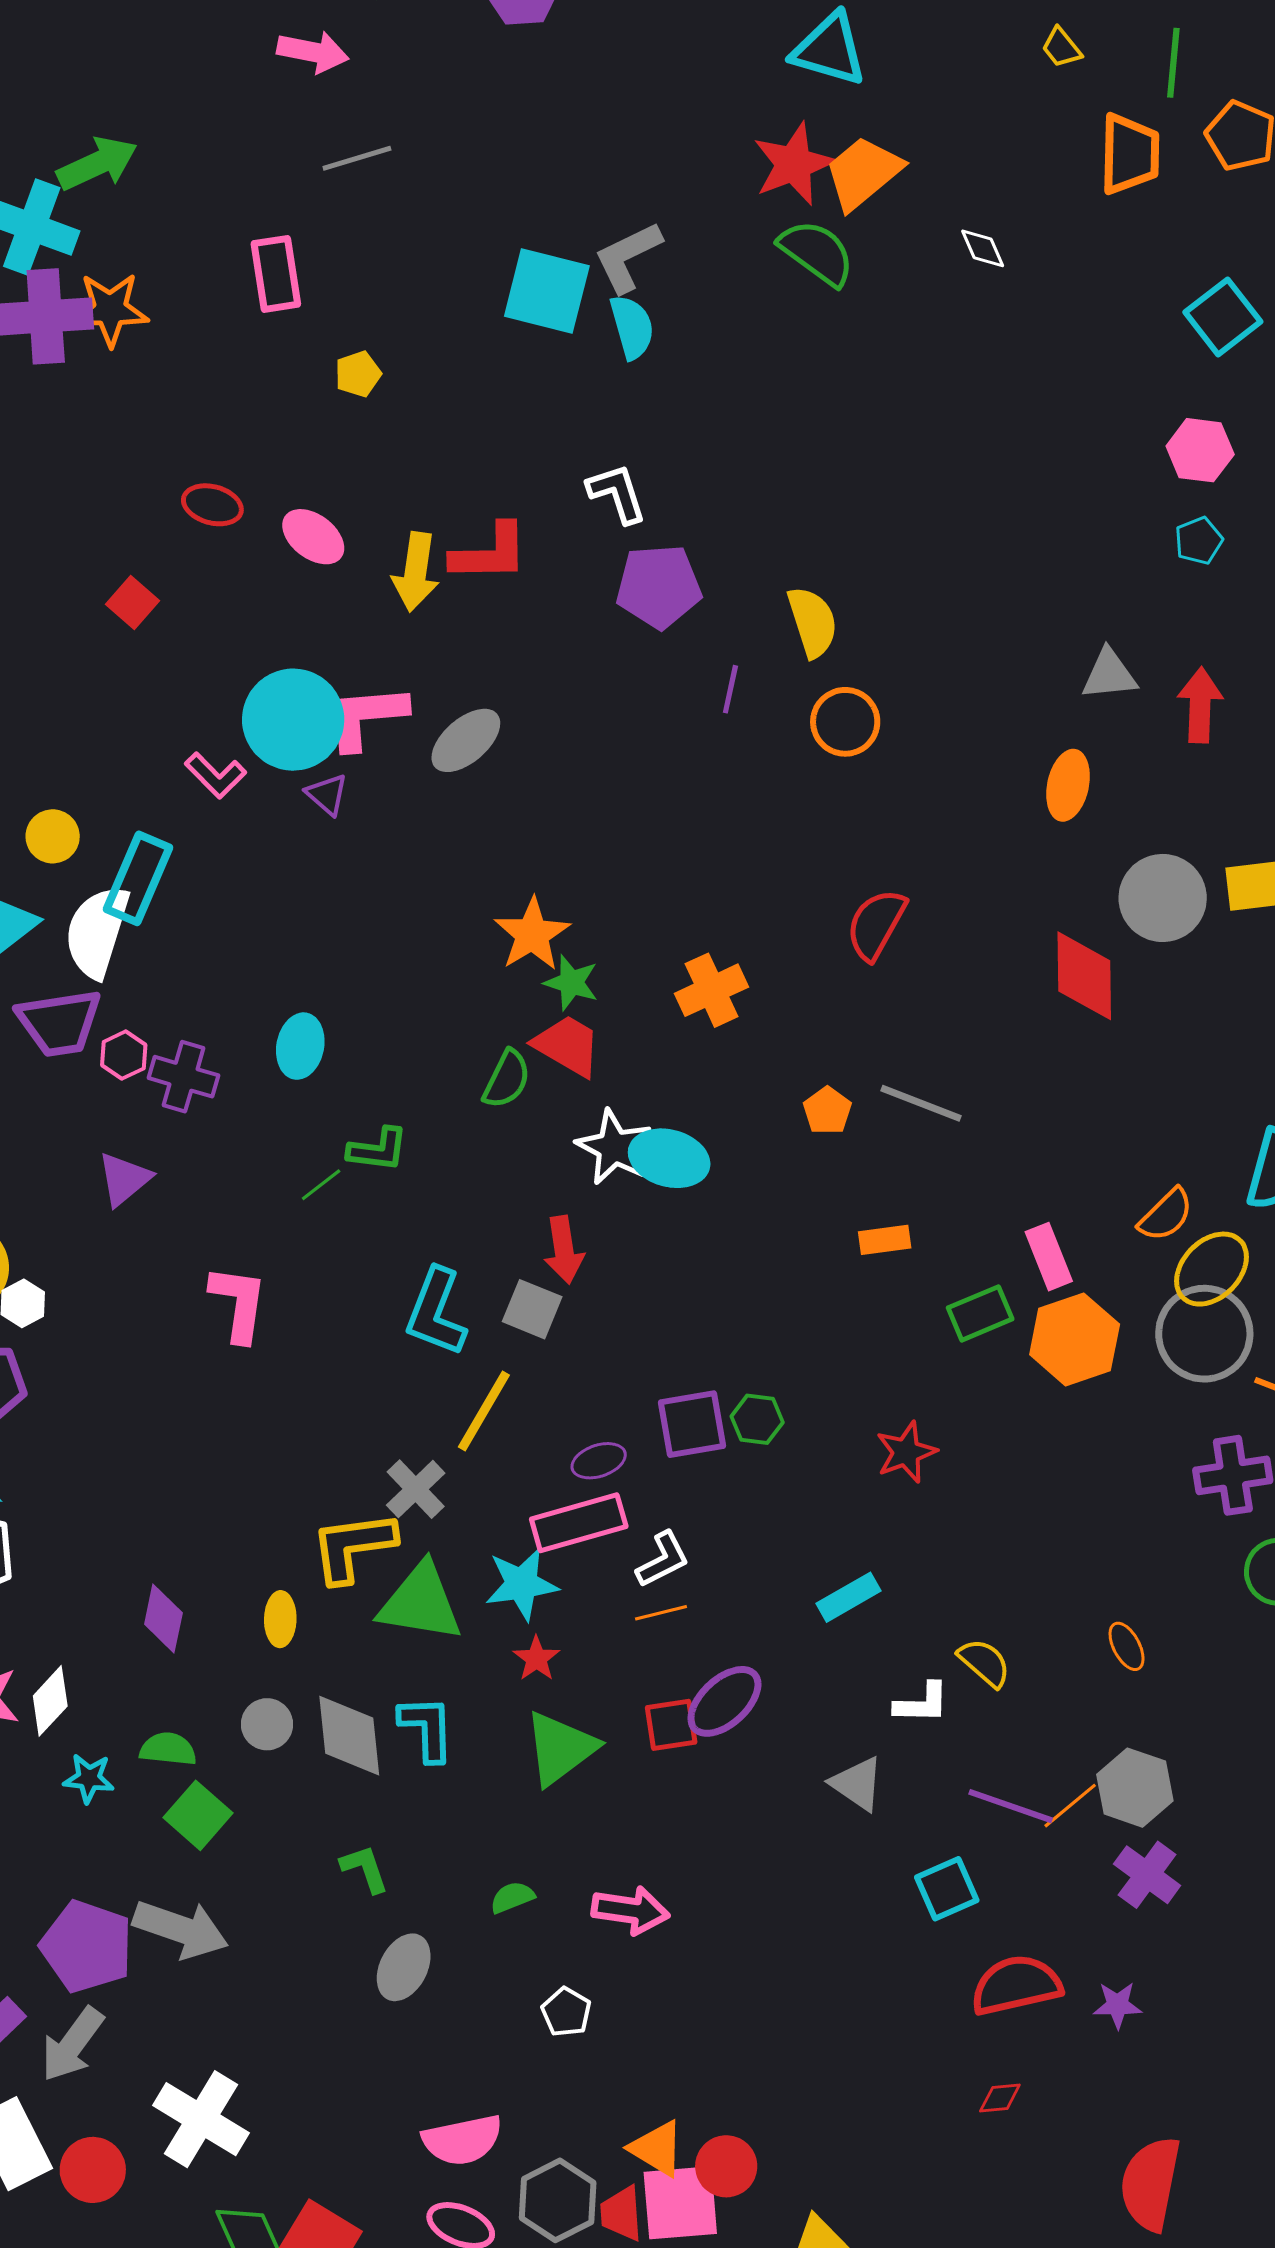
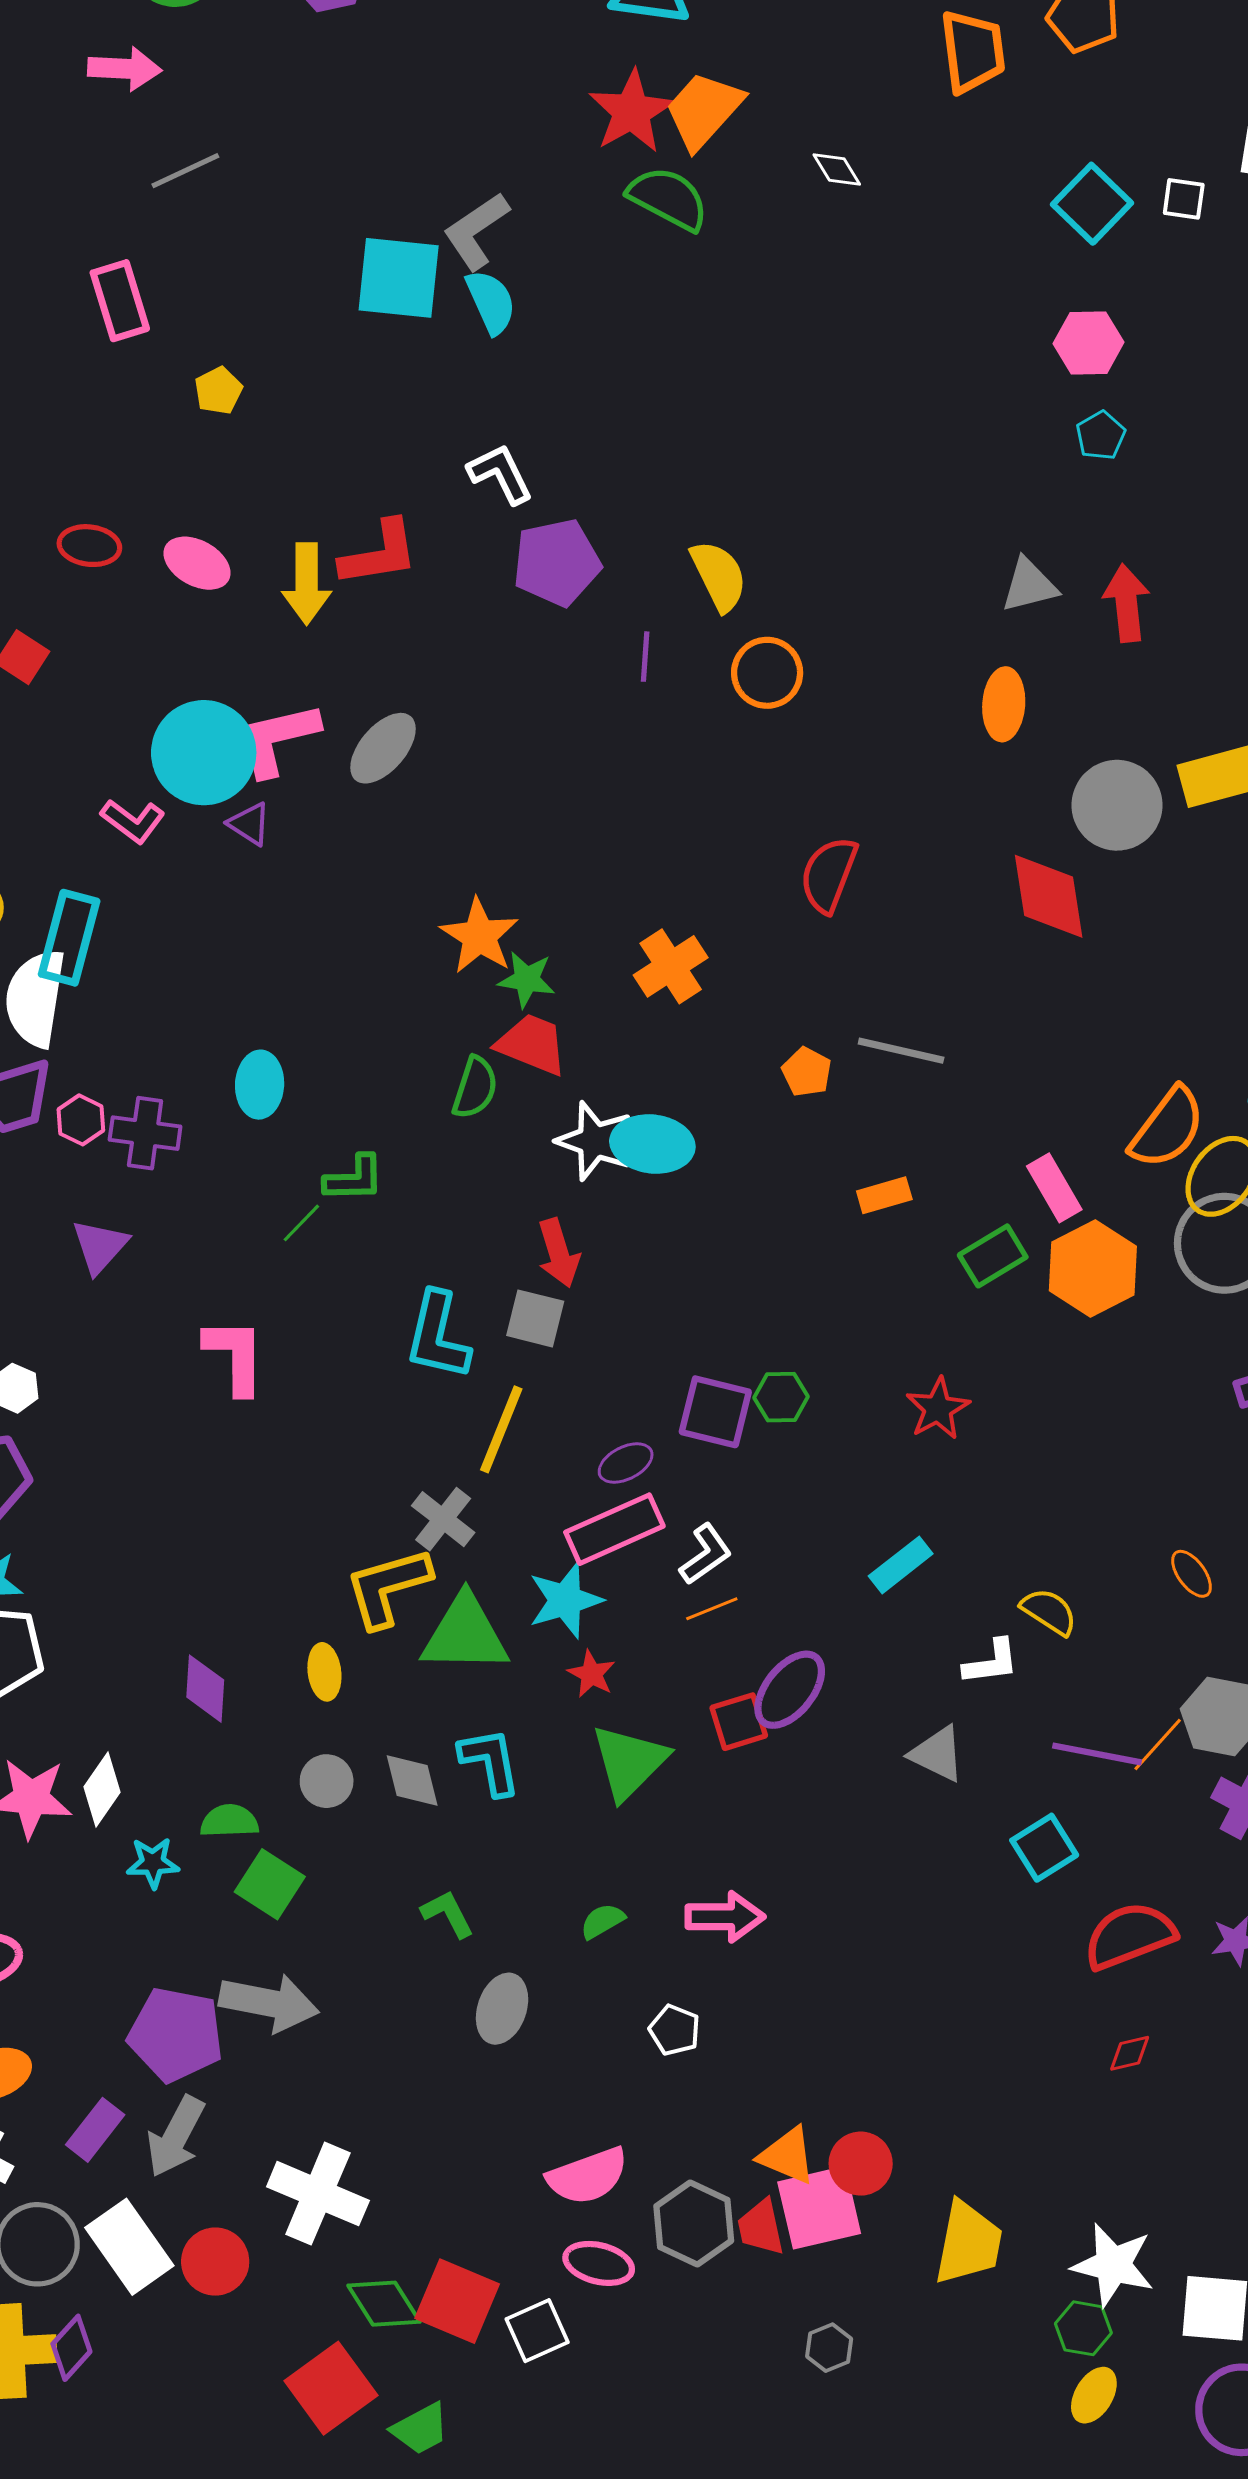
orange semicircle: (1166, 1215) -> (1167, 1128), size x1.4
purple square: (692, 1424) -> (715, 1412), turned 32
gray diamond: (349, 1736) -> (412, 1780), size x0.7

